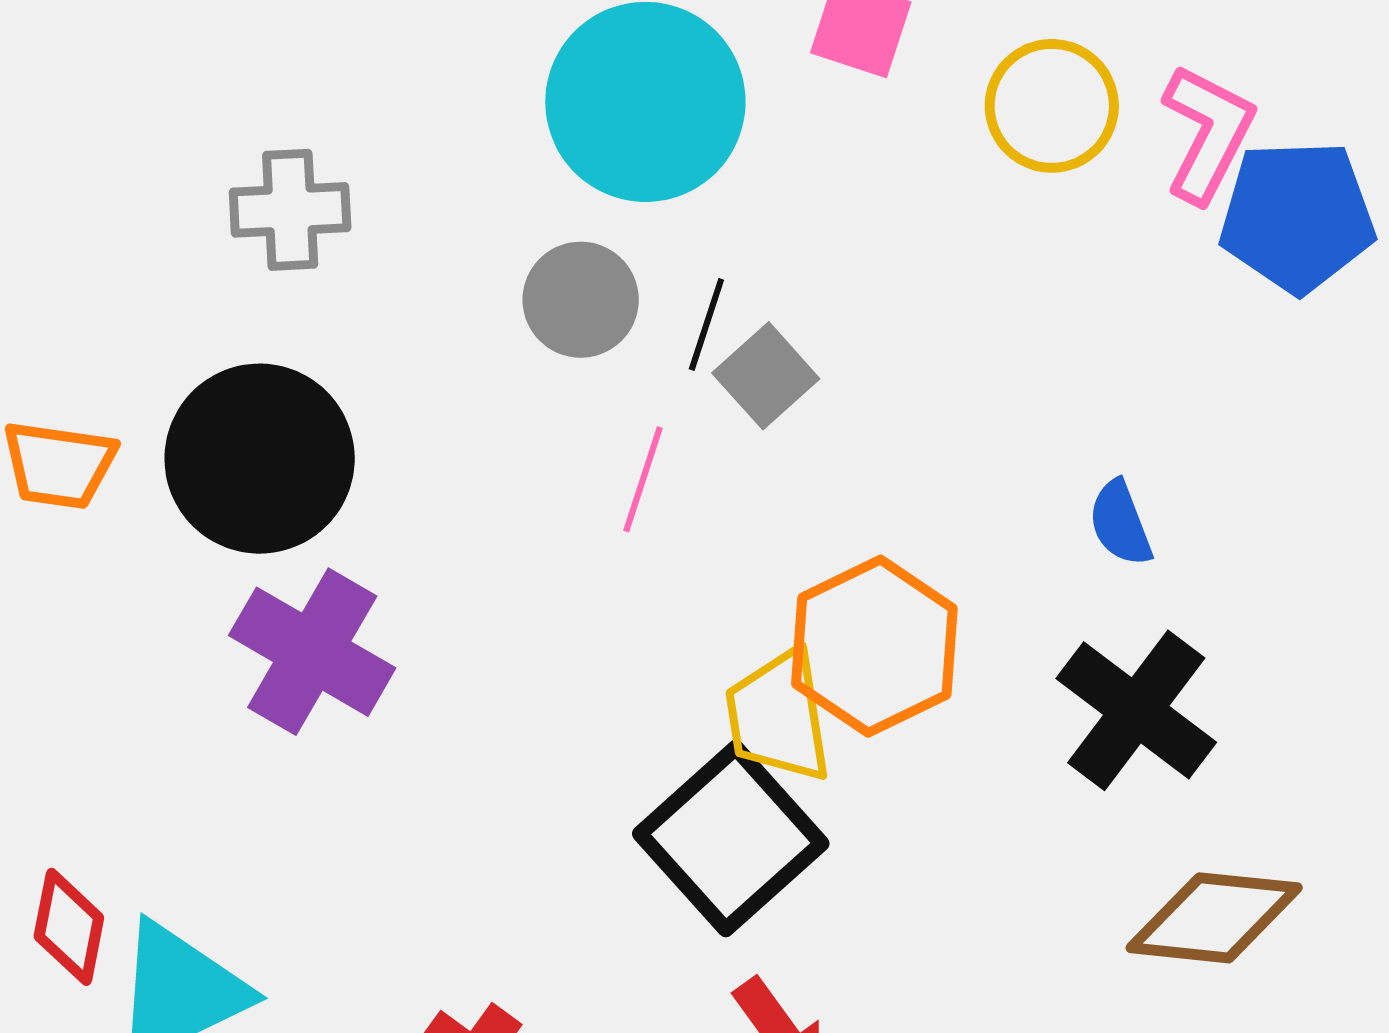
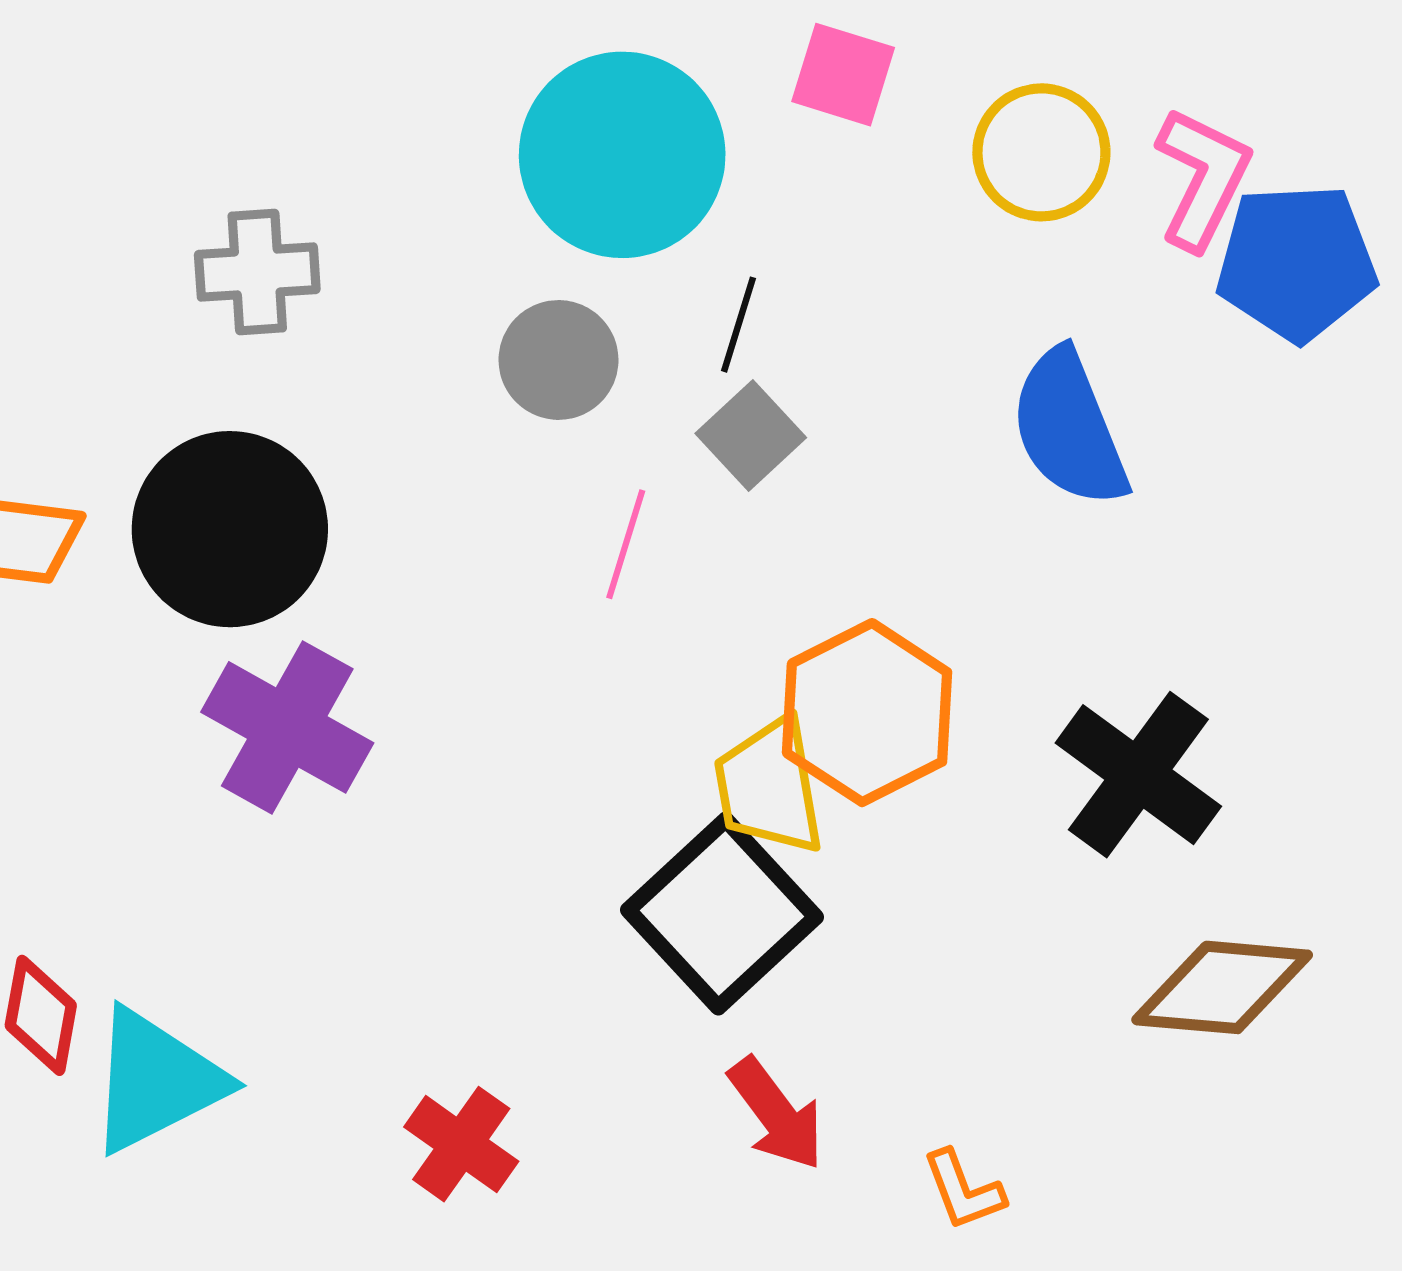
black line: (706, 325) -> (738, 325), moved
blue semicircle: (1120, 523) -> (1069, 428), moved, size x1.8

